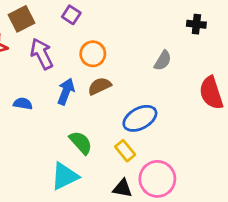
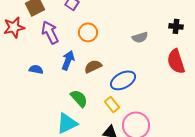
black cross: (196, 24) -> (176, 26), moved
gray semicircle: (163, 61) -> (140, 37), turned 42
brown semicircle: (100, 86) -> (93, 66), moved

